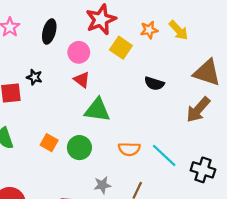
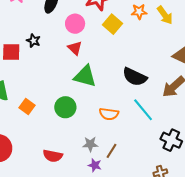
black semicircle: (154, 83) -> (135, 77), moved, size x1.4
orange square: (49, 143) -> (27, 107), moved
cyan line: (164, 155) -> (143, 110), moved
gray star: (102, 185) -> (90, 144), moved

